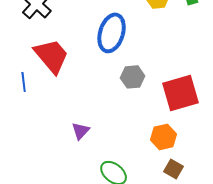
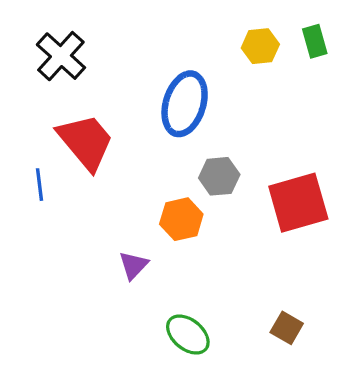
orange hexagon: (164, 137) -> (181, 219), moved

